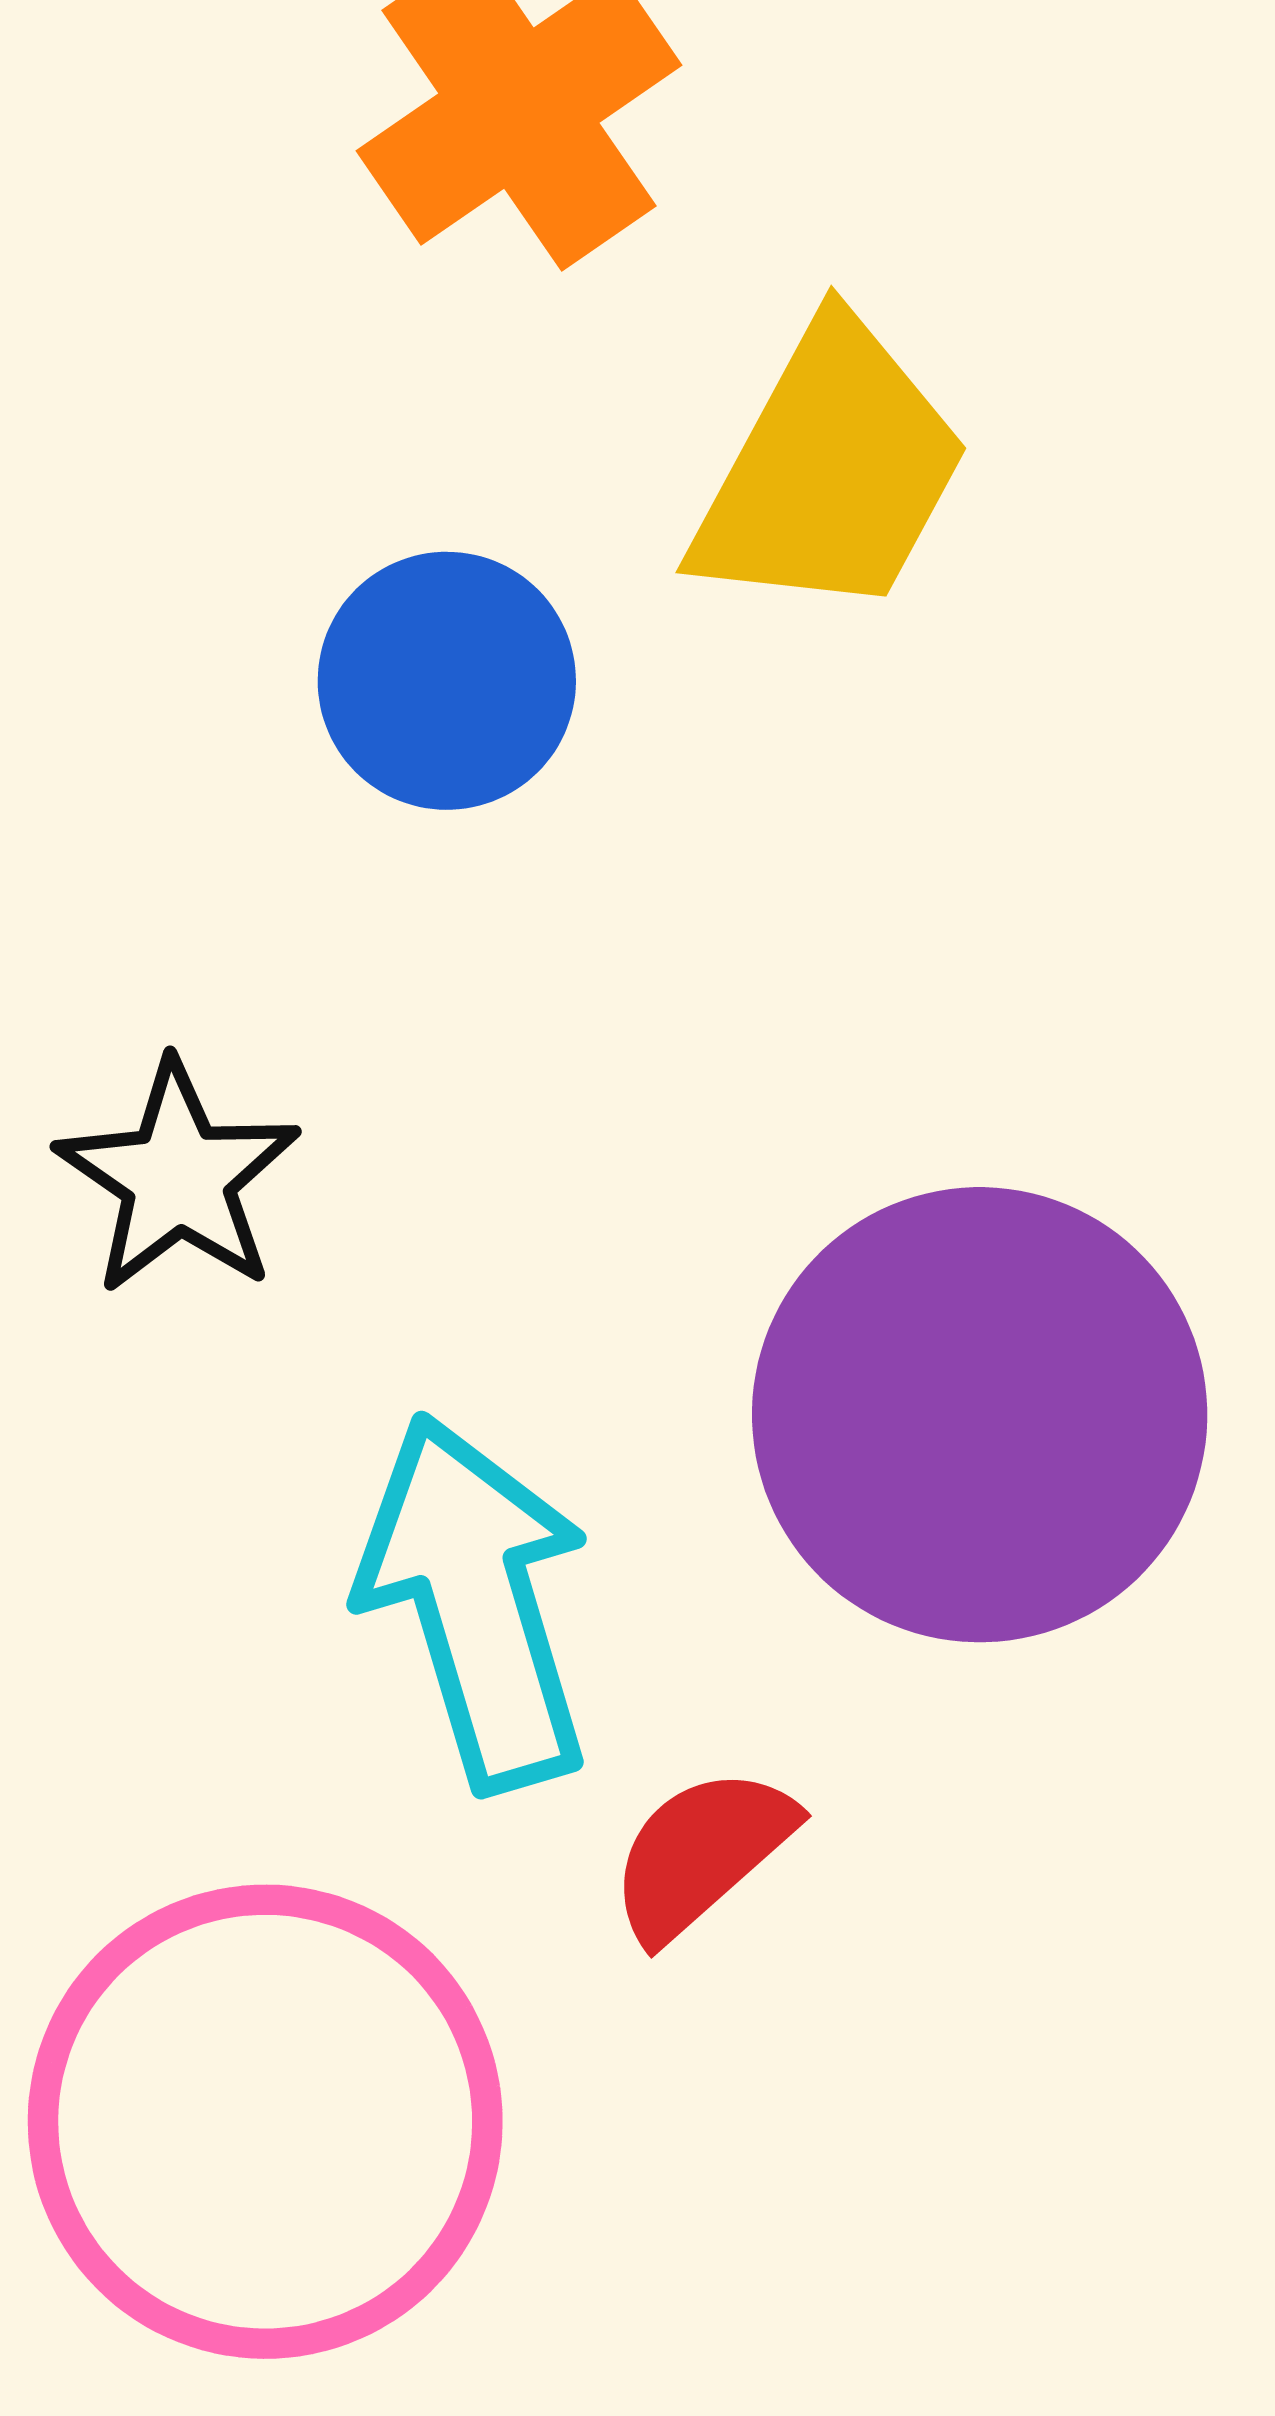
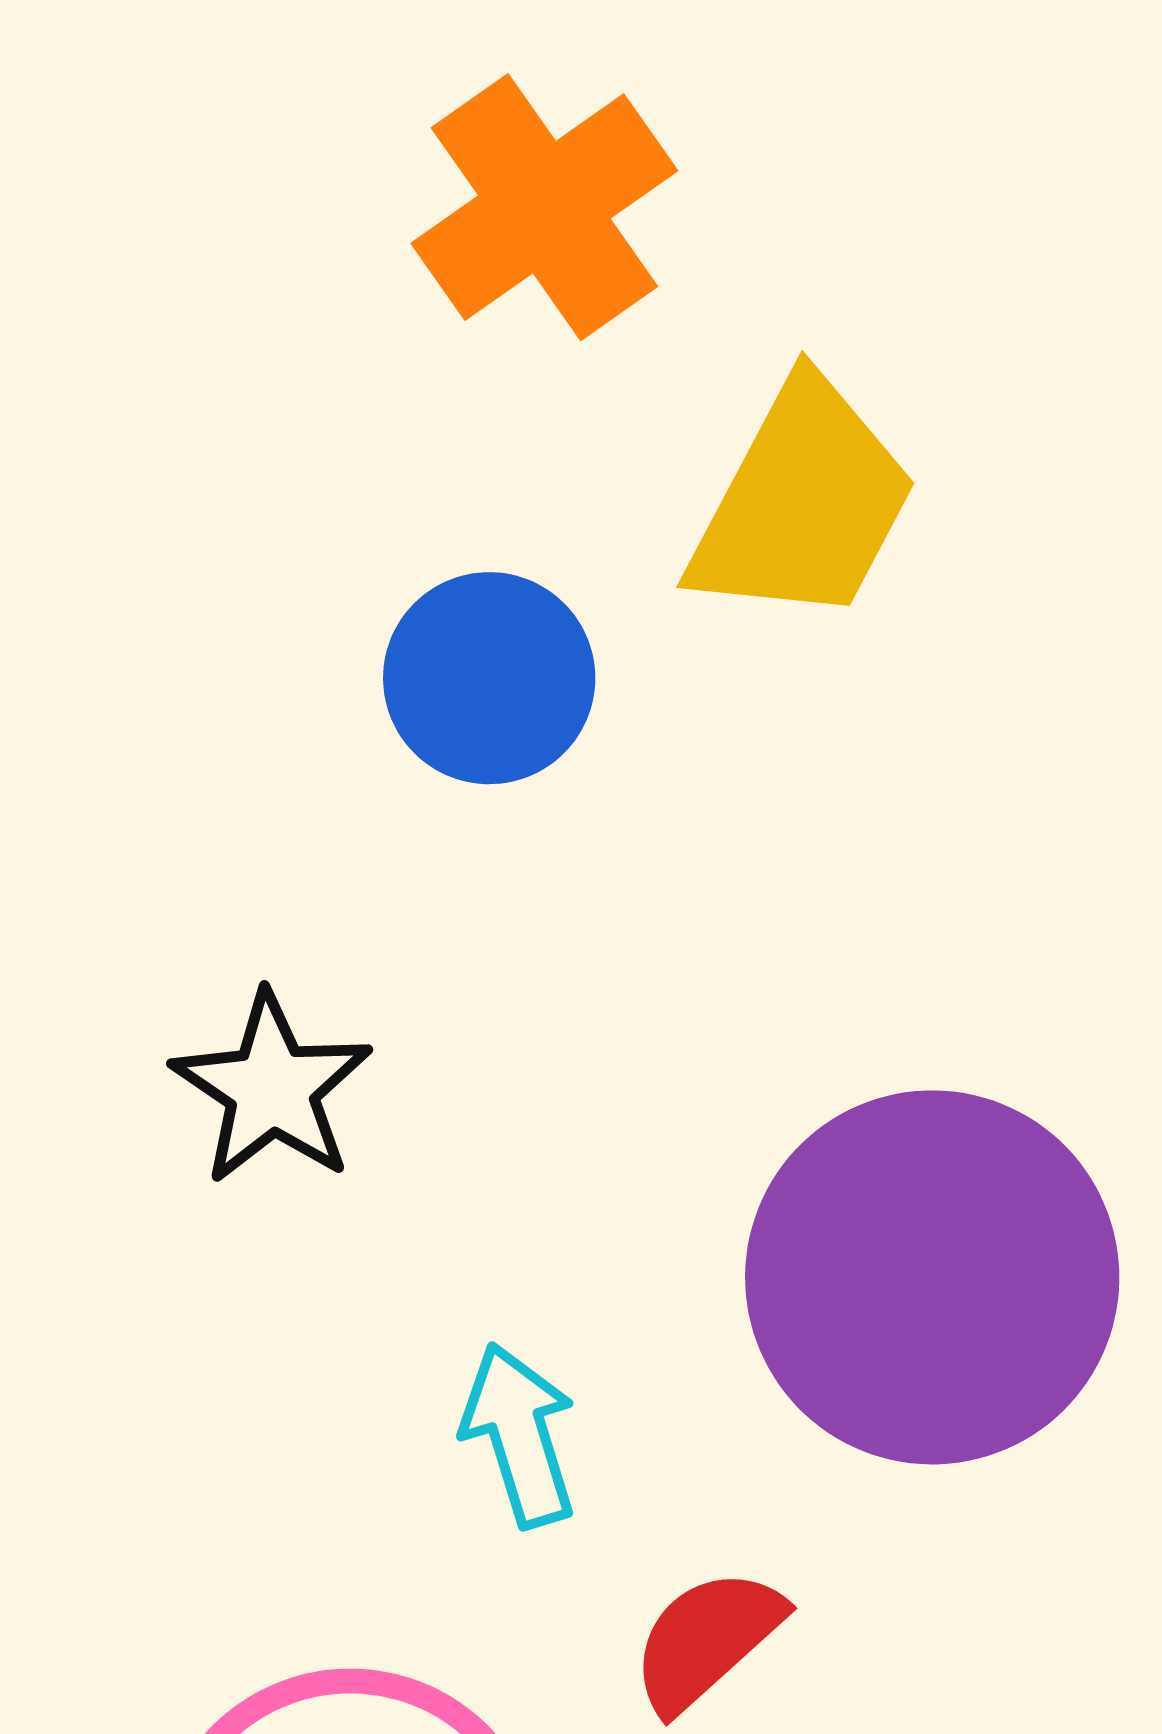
cyan arrow: (476, 1602) -> (519, 1435), size x0.6

